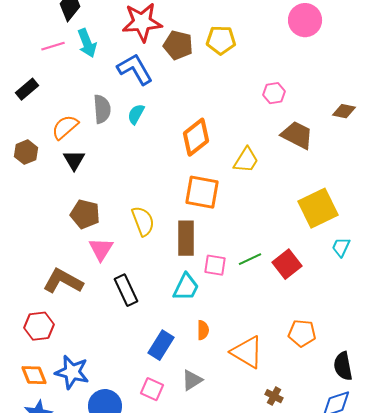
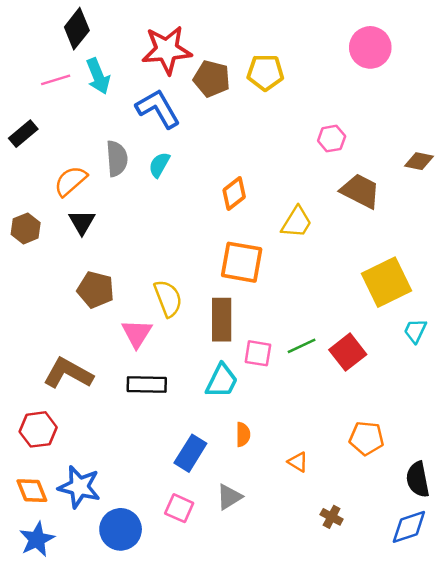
orange diamond: (196, 137) -> (234, 194), size x0.7
brown hexagon: (26, 152) -> (26, 228), moved
pink triangle: (101, 249) -> (137, 333), moved
black rectangle: (126, 290) -> (147, 385), turned -64
orange triangle: (247, 352) -> (298, 462), size x0.5

